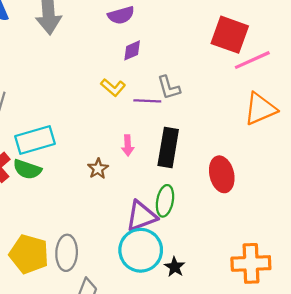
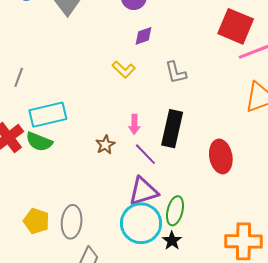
purple line: (147, 101) -> (145, 154), moved, turned 40
green ellipse: (165, 201) -> (175, 211), moved
yellow pentagon: (29, 254) -> (36, 221), size x0.7

